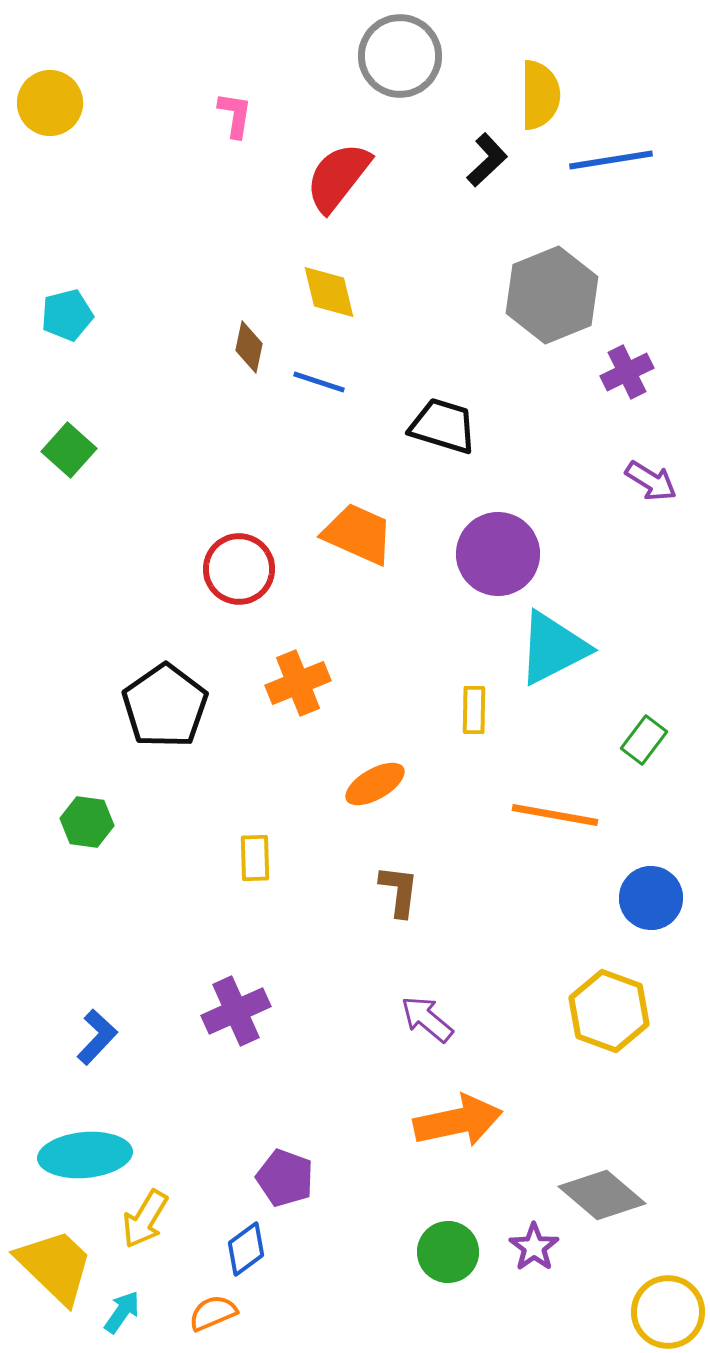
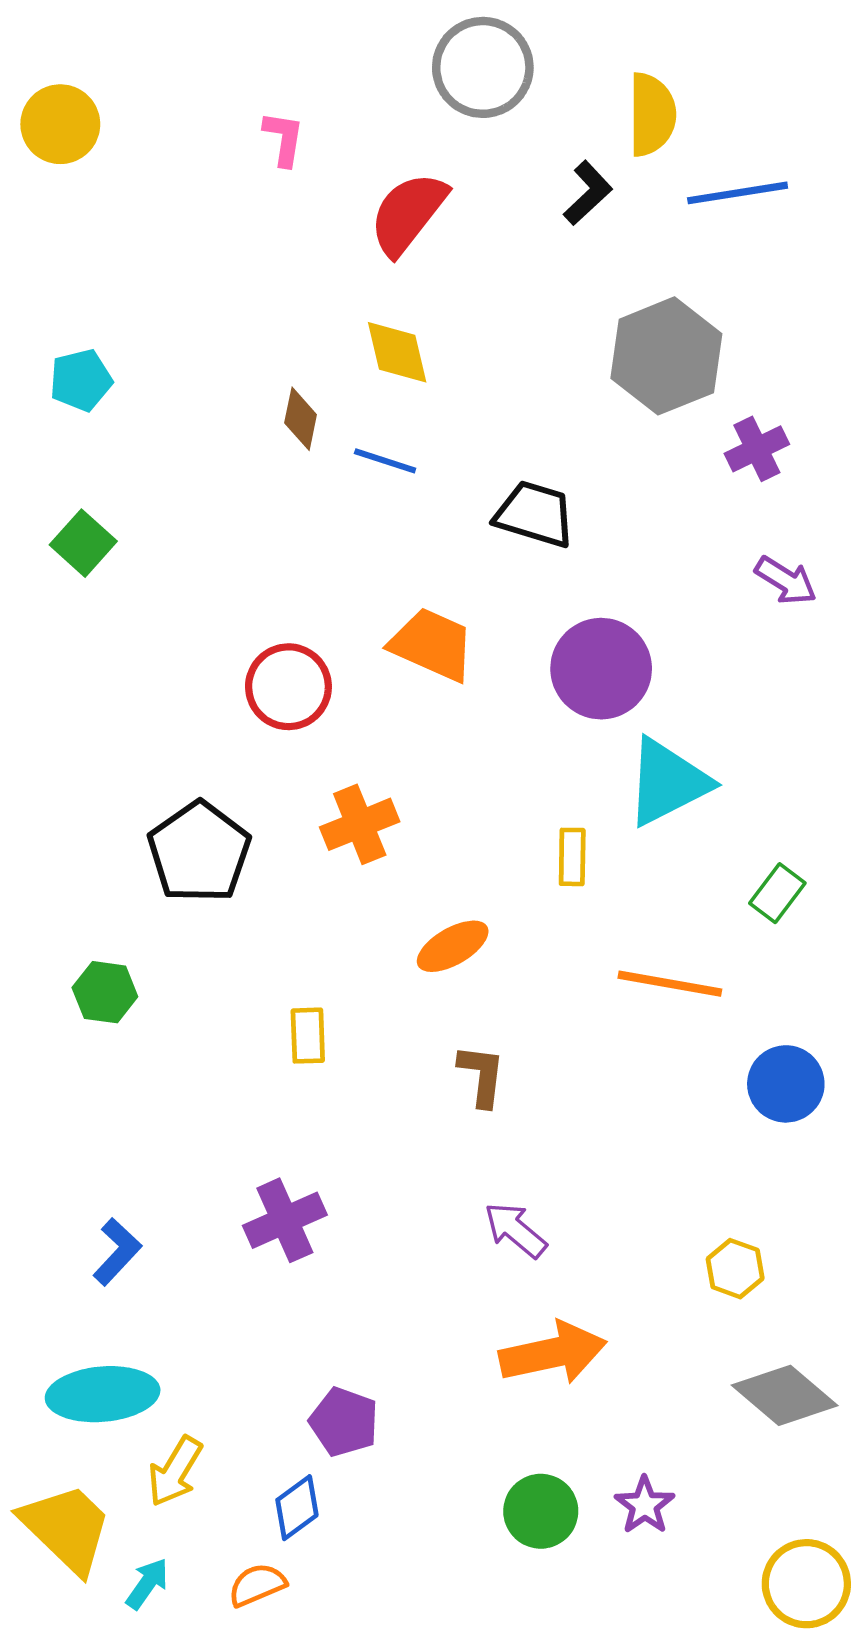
yellow hexagon: (609, 1011) -> (735, 1269), moved, size x0.6
gray diamond: (602, 1195) -> (785, 1395), moved

